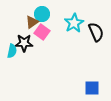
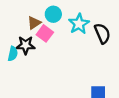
cyan circle: (42, 14) -> (53, 14), moved

